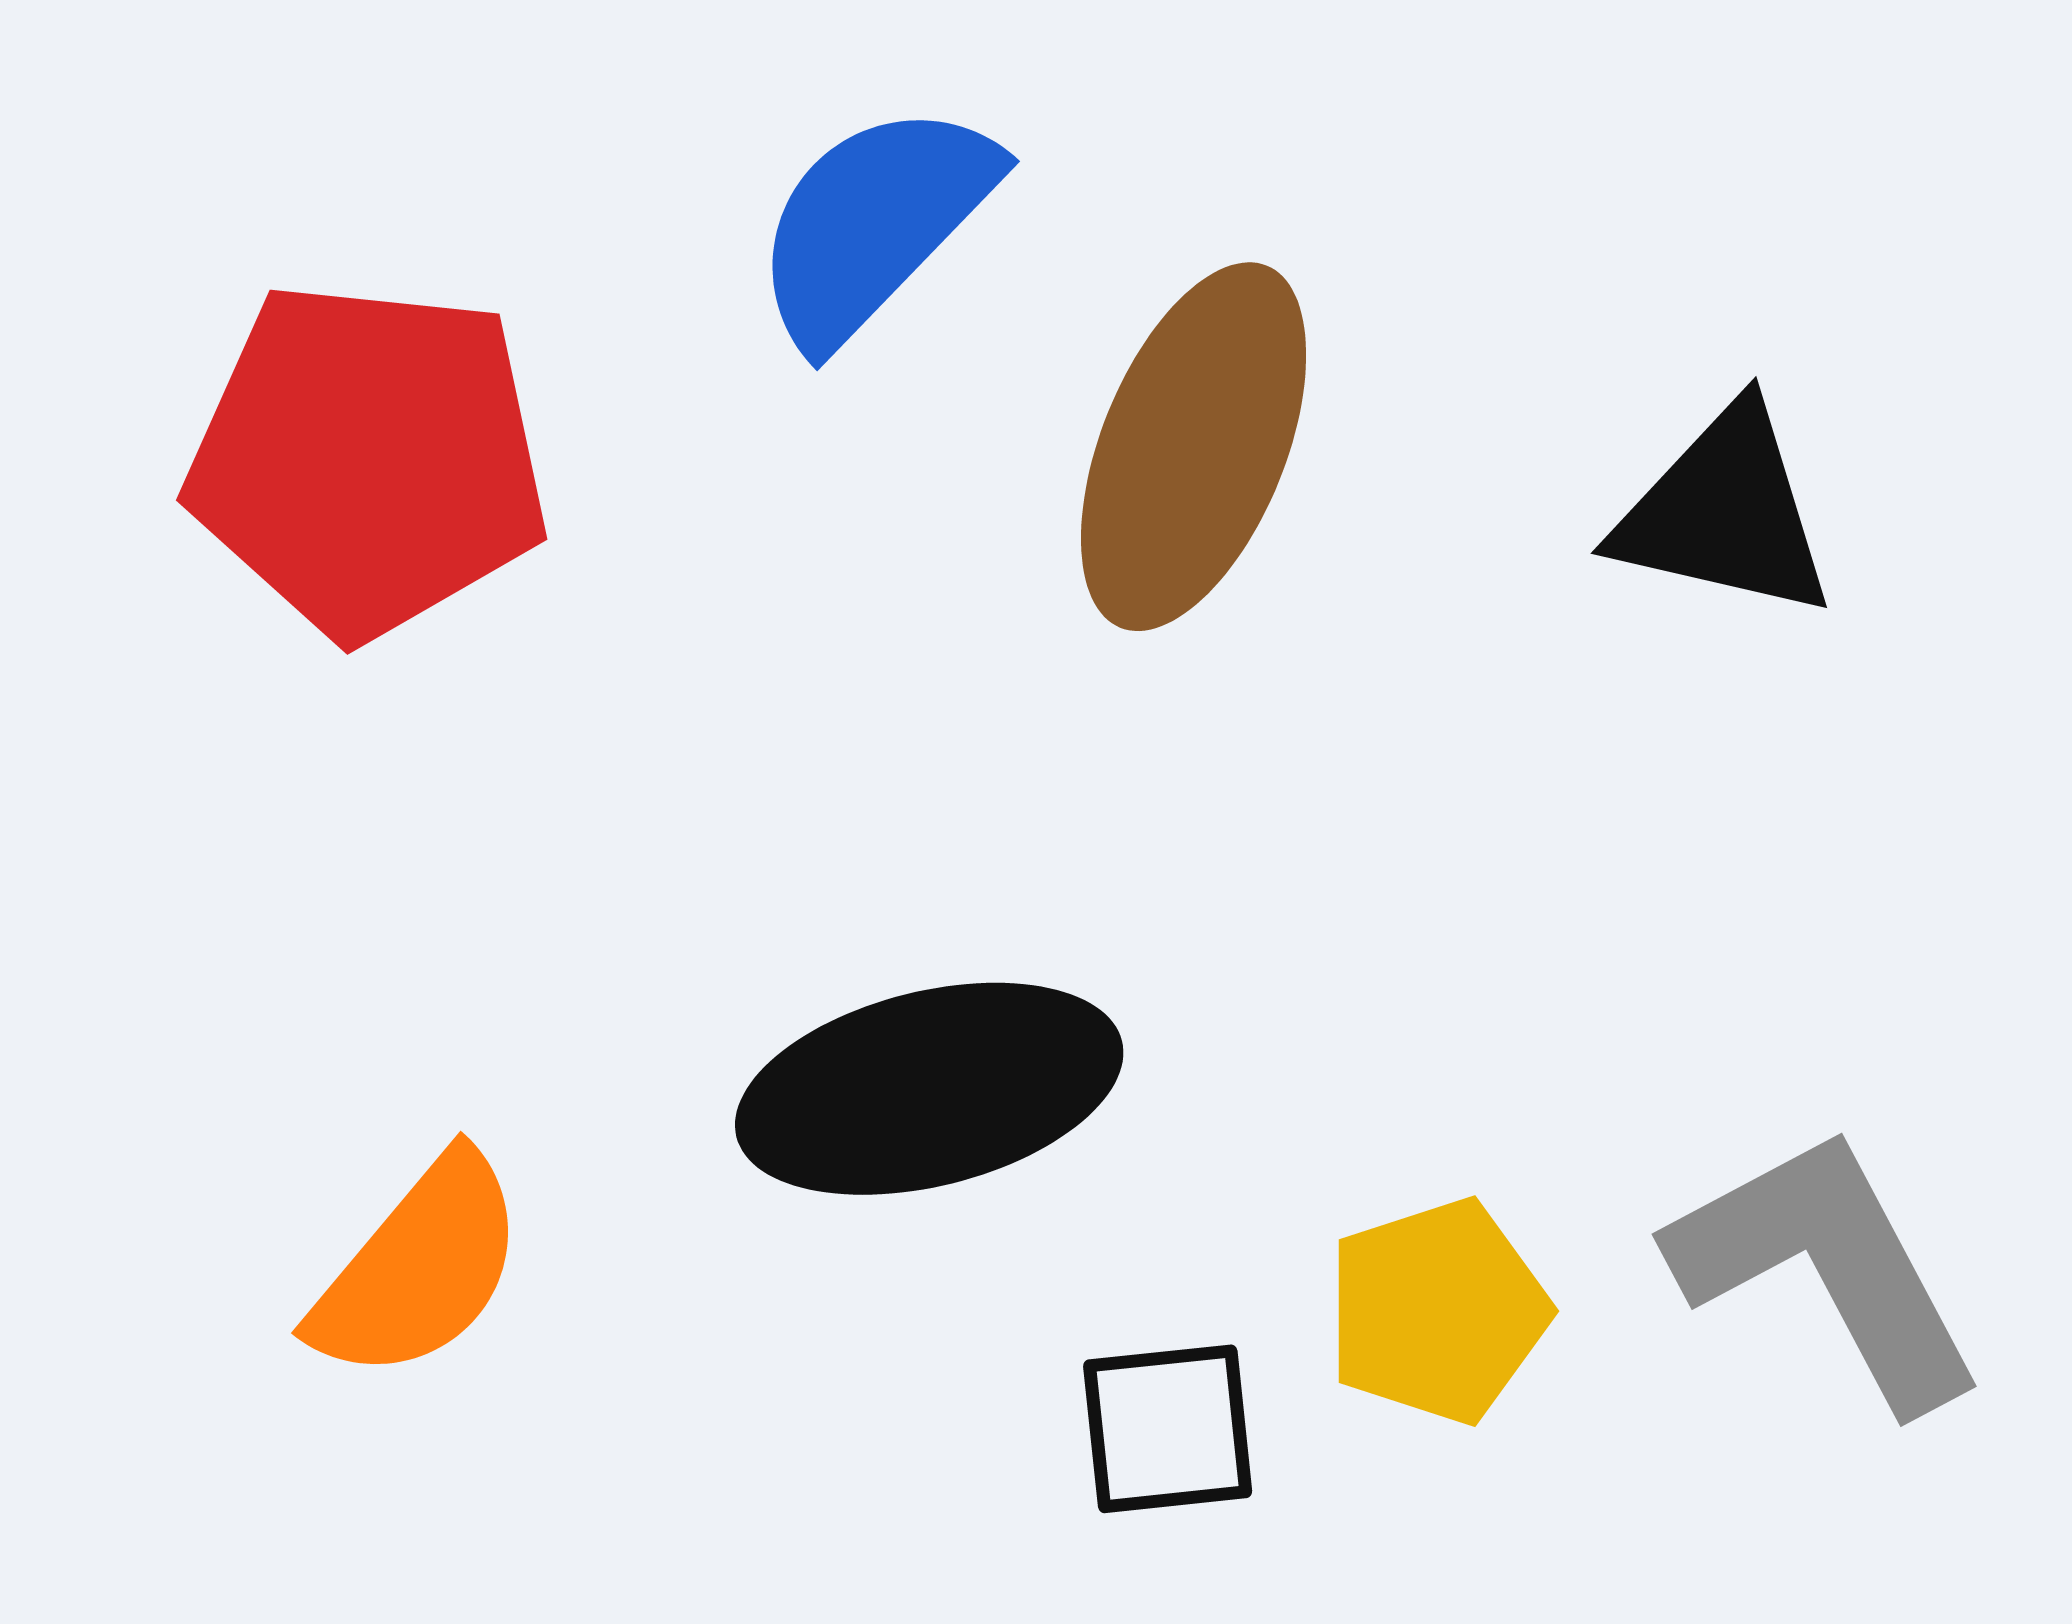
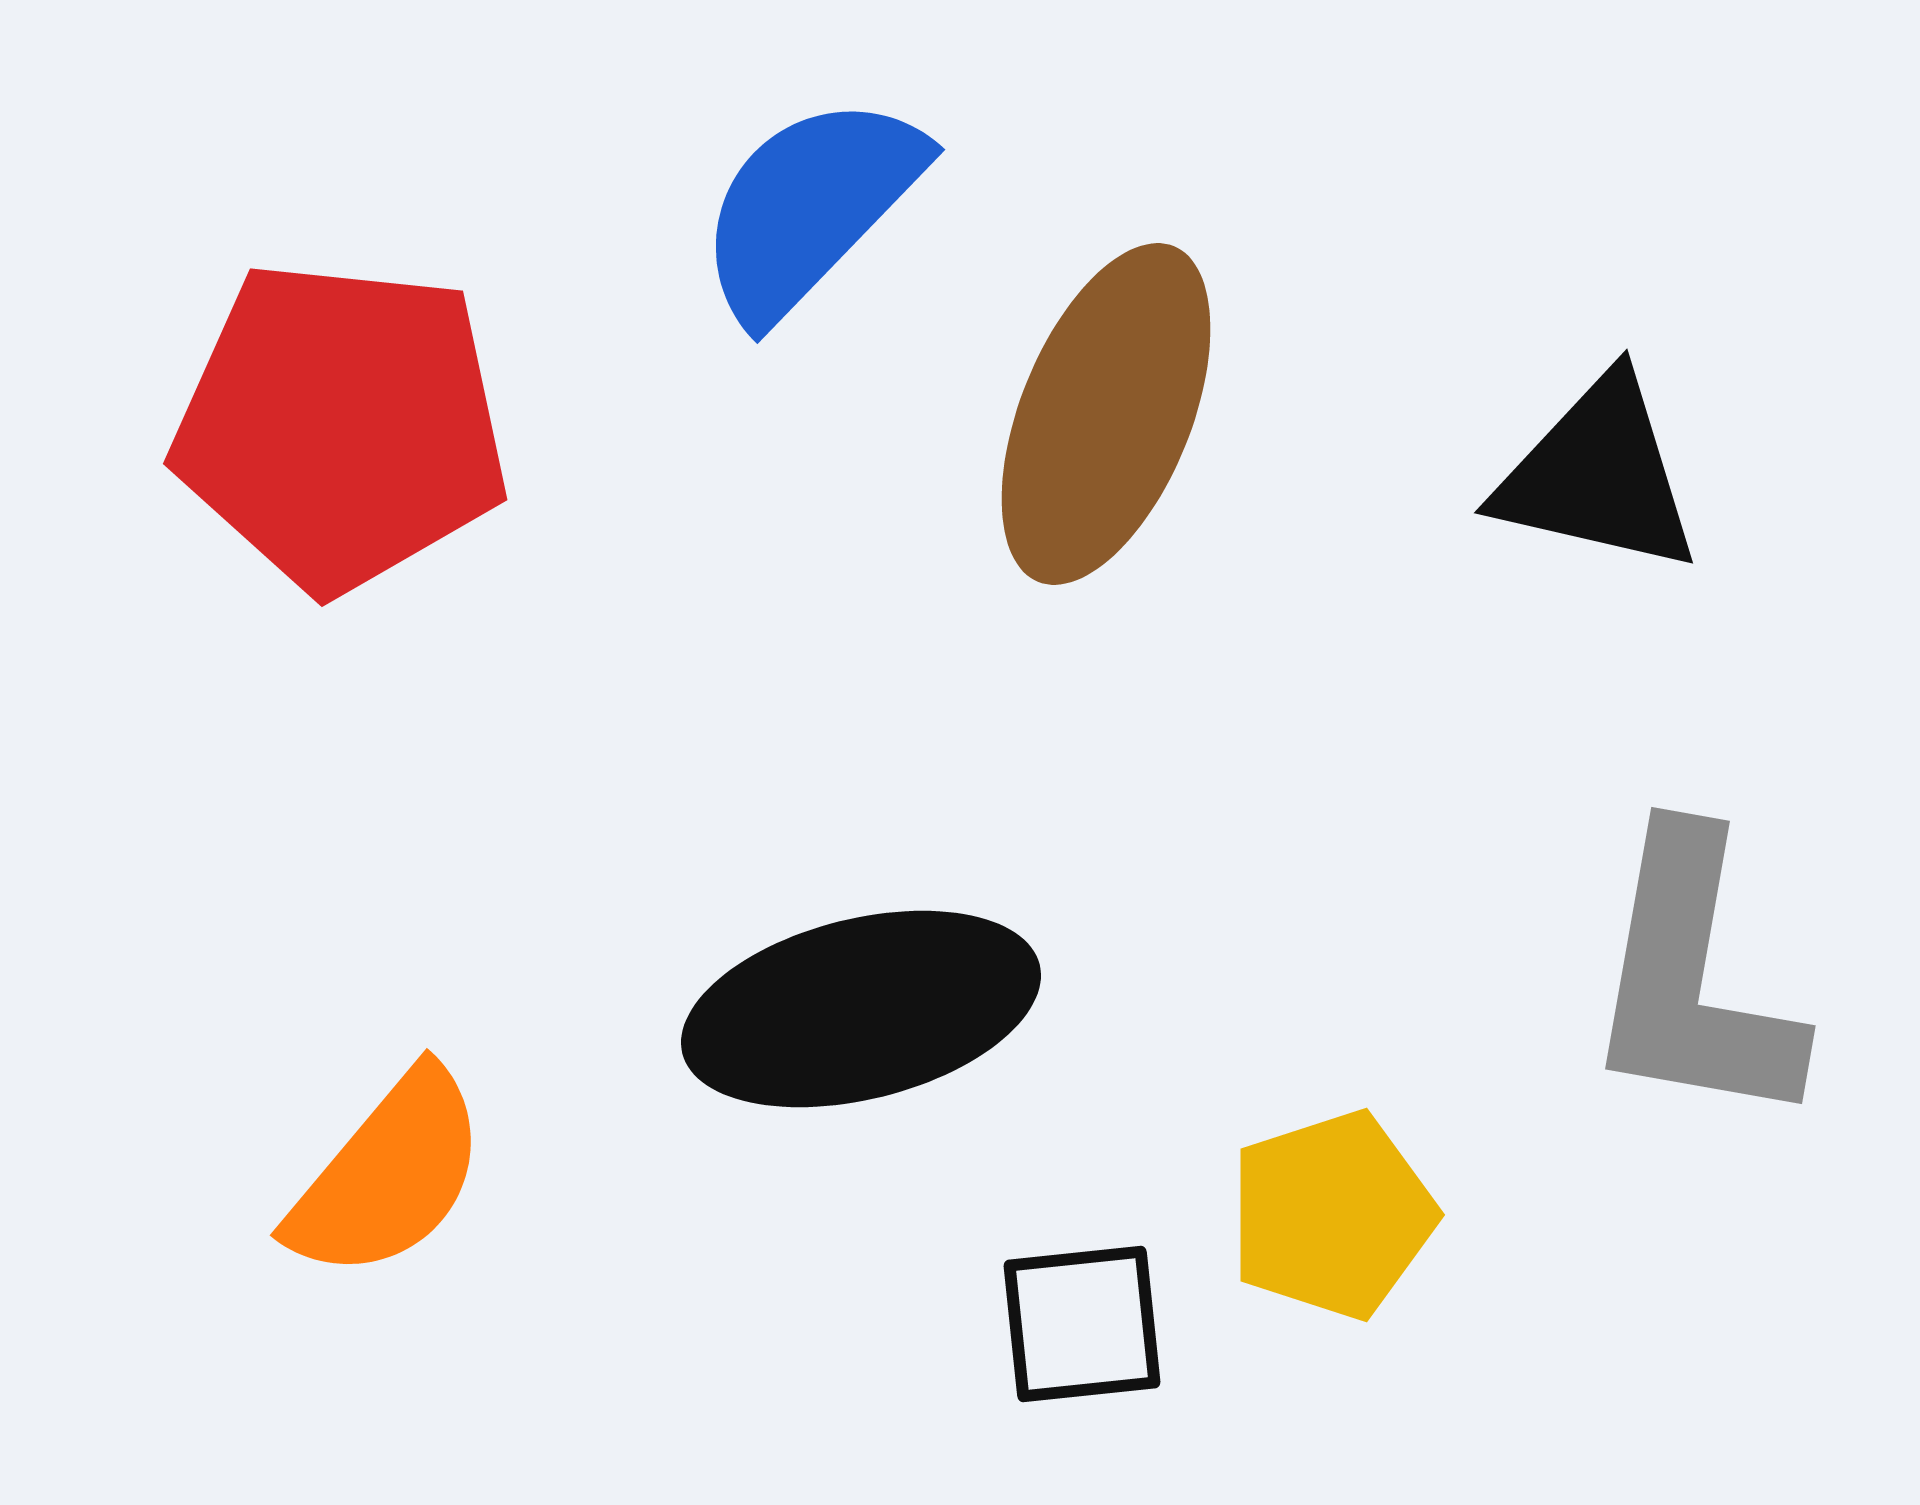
gray L-shape: (1827, 1268) -> (1693, 979), moved, turned -142

